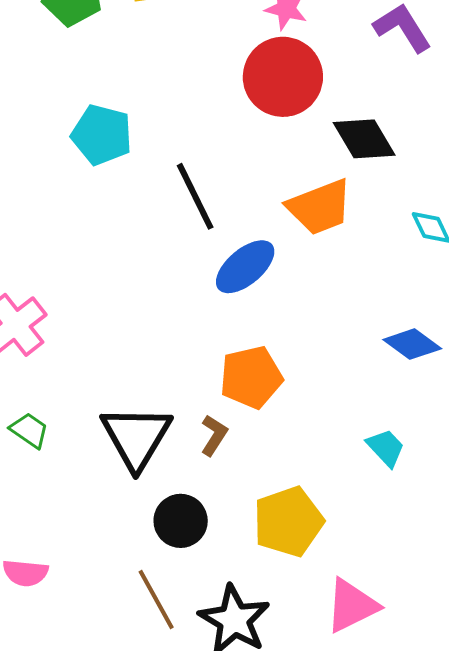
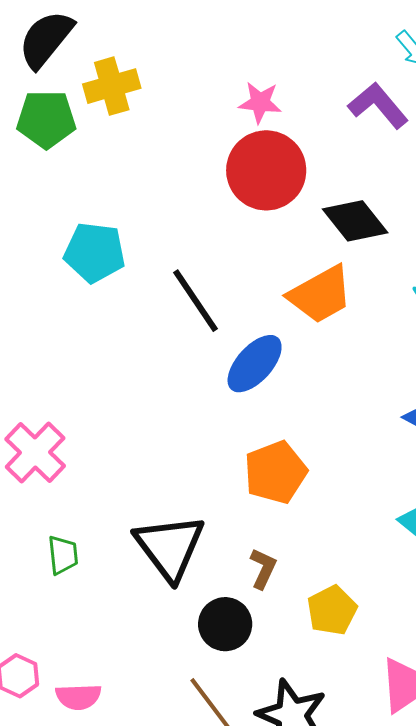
green trapezoid: (29, 430) -> (63, 555), turned 57
brown L-shape: (214, 435) -> (263, 568), moved
yellow pentagon: (288, 522) -> (332, 610), size x0.7

